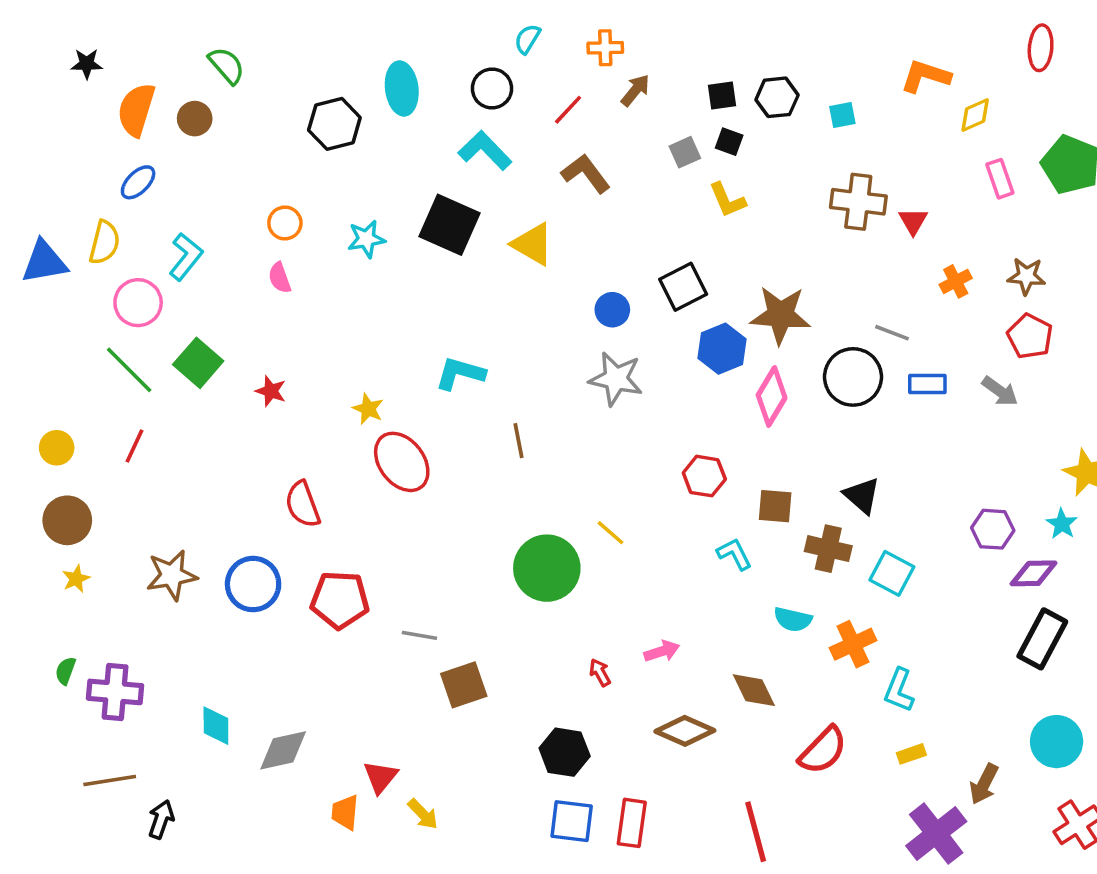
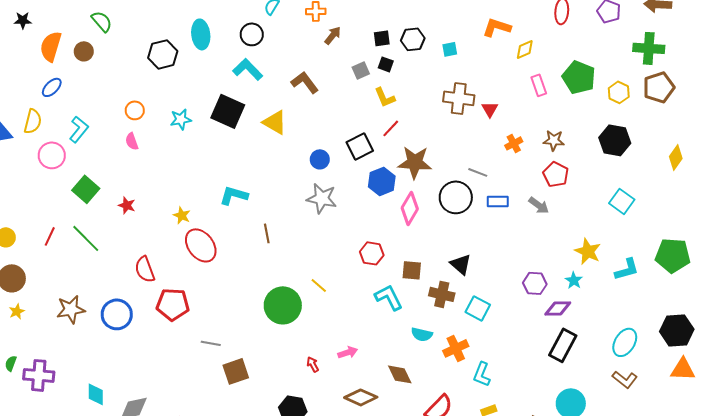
red line: (568, 110) -> (391, 128), moved
green line: (129, 370) -> (86, 238), moved
cyan L-shape: (734, 554) -> (389, 297), size x1.4
red pentagon: (340, 600) -> (173, 304), moved

